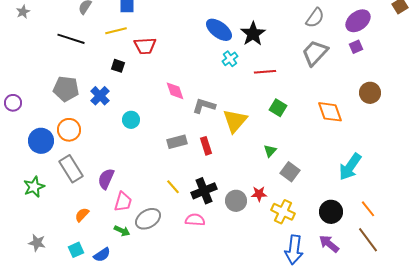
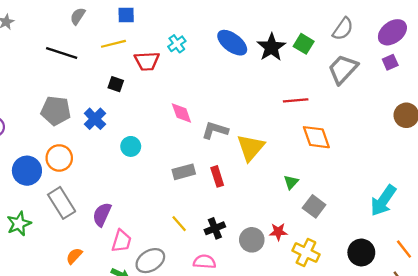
cyan cross: (230, 59) -> (177, 44), moved
red line: (265, 72) -> (296, 100), moved
green square: (278, 108) -> (304, 44), moved
orange diamond: (330, 112) -> (316, 137), moved
black cross: (204, 191) -> (215, 228), size x0.7

